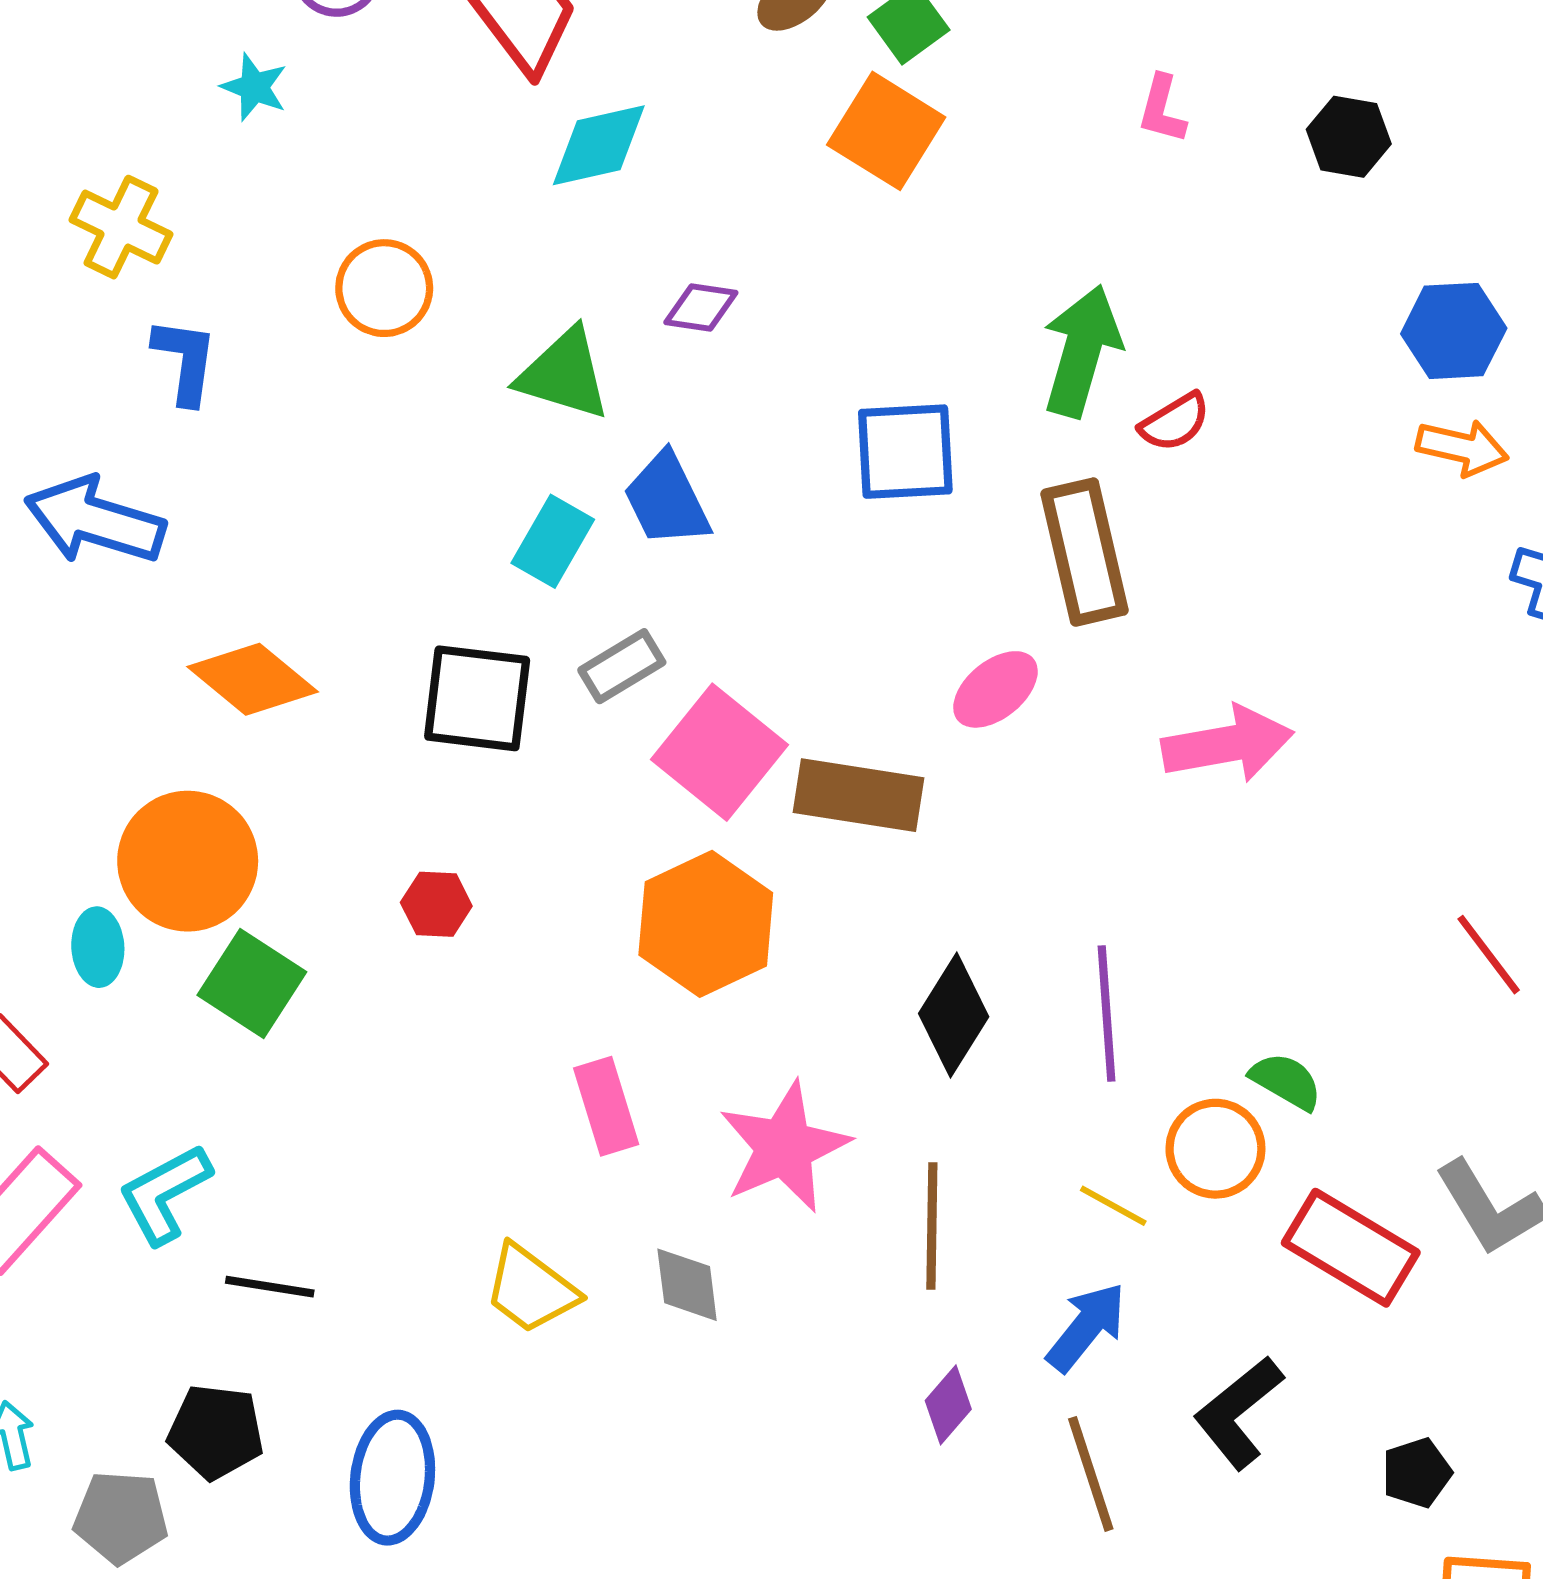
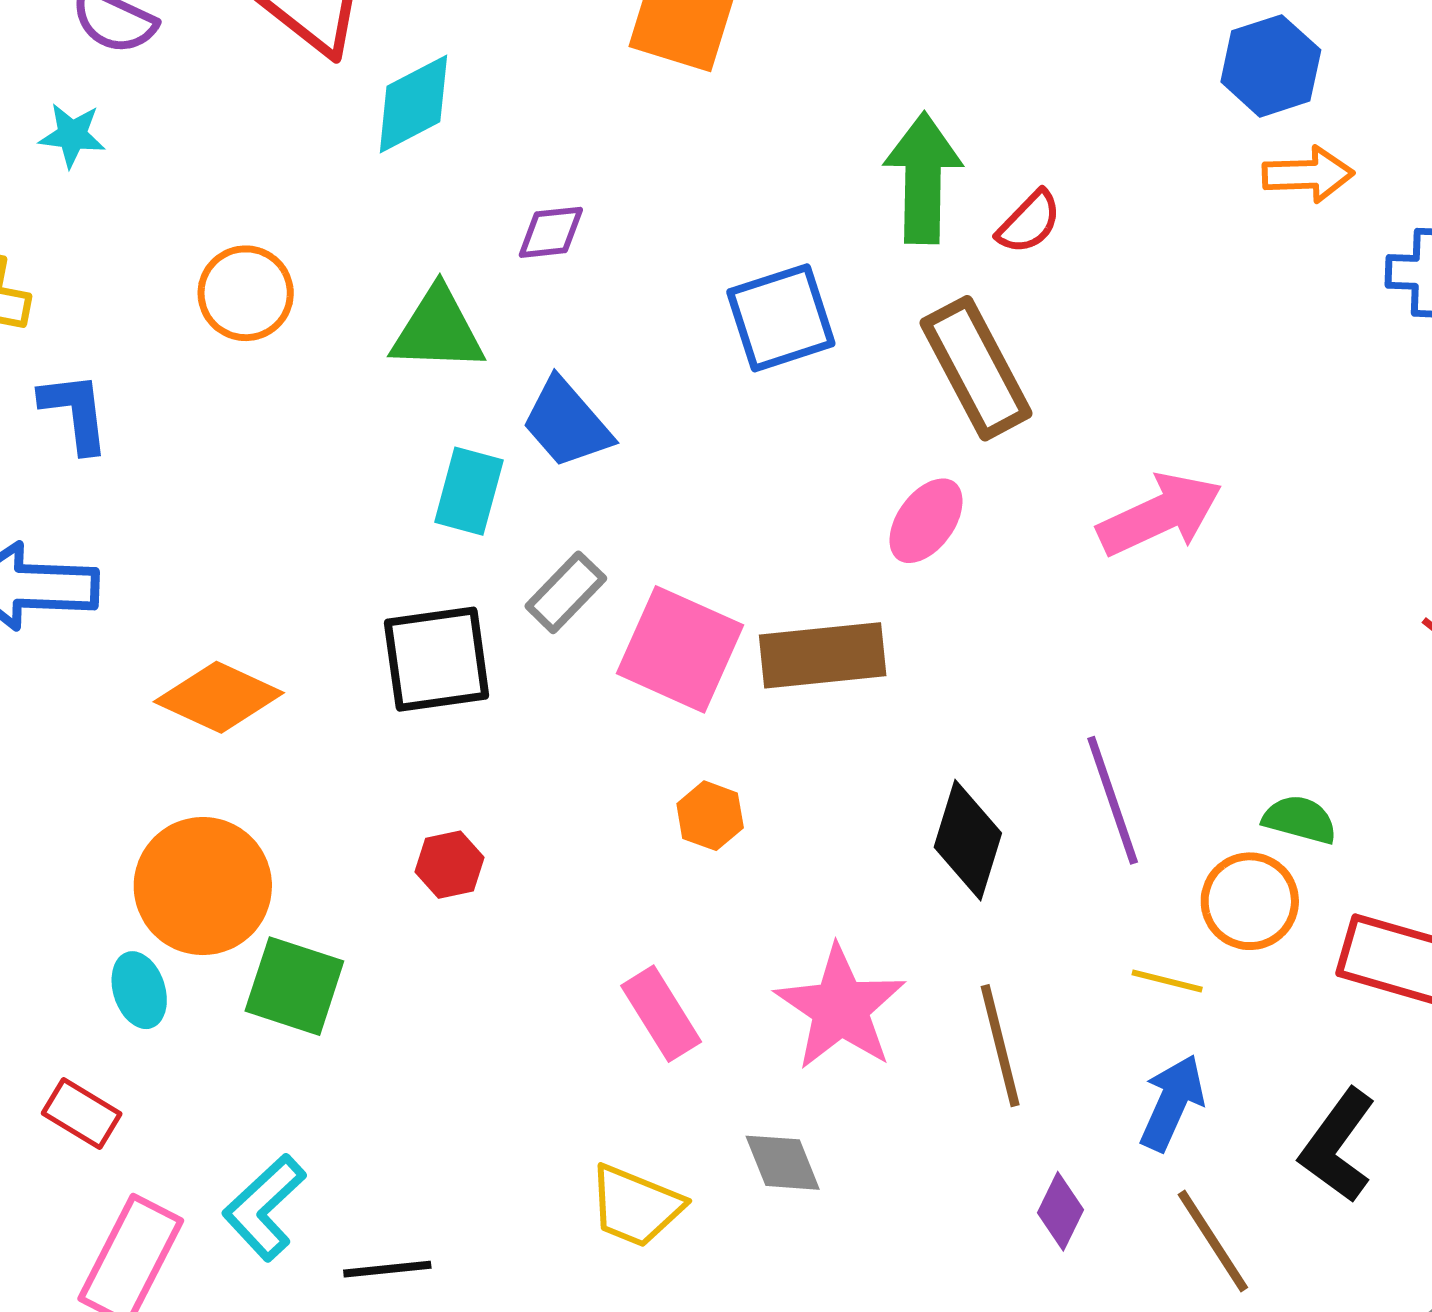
orange hexagon: (706, 924) -> (710, 816), size x0.5

